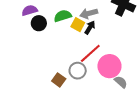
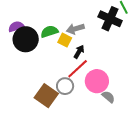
black circle: (39, 23) -> (26, 39), size x1.6
black arrow: (90, 27) -> (79, 52), moved
brown square: (59, 80) -> (46, 96), size x1.6

